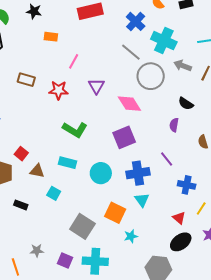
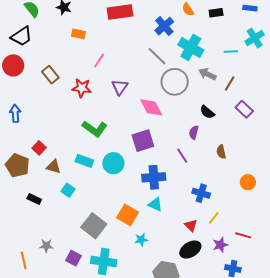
brown rectangle: (26, 80) -> (50, 75), turned 30
purple line: (167, 159) -> (182, 156), moved
cyan circle: (101, 173) -> (113, 163), moved
cyan triangle: (142, 200) -> (155, 204), turned -35

